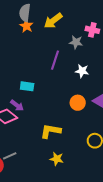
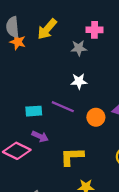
purple line: (55, 60) -> (63, 107), moved, turned -72
white star: (82, 71) -> (79, 81), moved
purple arrow: (17, 105) -> (40, 136), moved

